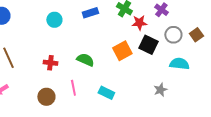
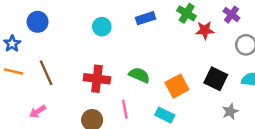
black square: (148, 45) -> (216, 79), moved
orange square: (122, 51) -> (177, 86), moved
red cross: (50, 63) -> (97, 79), size x1.5

